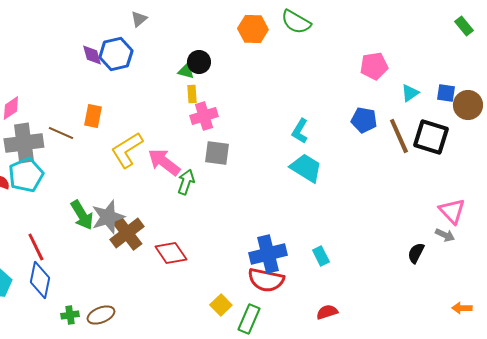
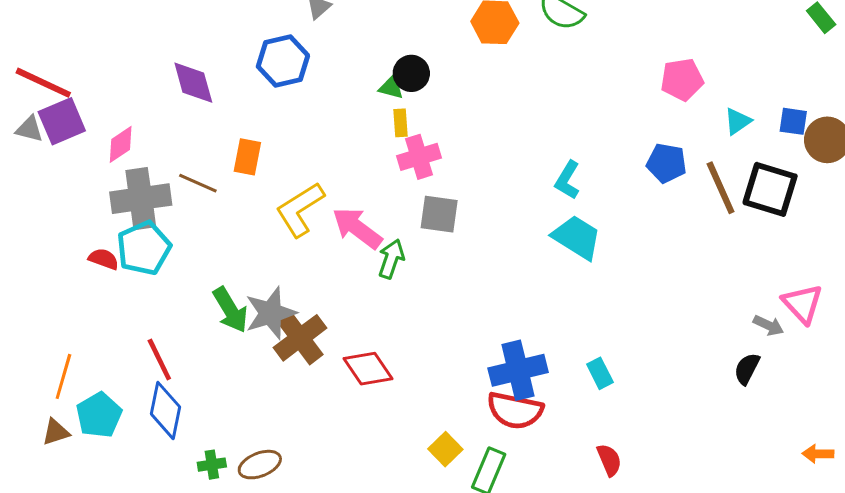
purple diamond: (92, 55) -> (193, 83), moved, size x1.4
gray arrow: (445, 235) -> (769, 325), moved
red semicircle: (327, 312) -> (609, 460), turned 85

